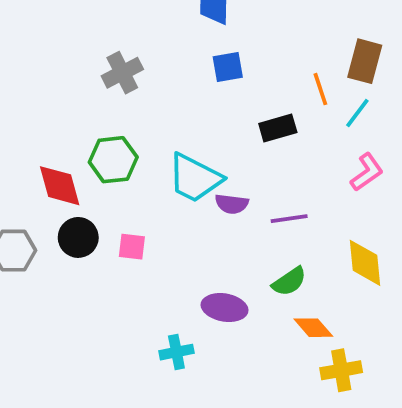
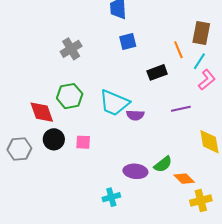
pink L-shape: (367, 172) -> (207, 80), moved
purple line: (289, 219) -> (181, 109), moved
green semicircle: (289, 282) -> (163, 164), moved

